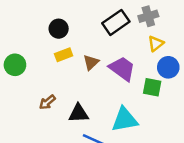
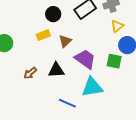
black circle: (59, 29) -> (53, 14), moved
purple trapezoid: (122, 69) -> (85, 59), moved
black triangle: (79, 113) -> (56, 70), moved

